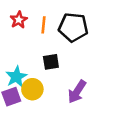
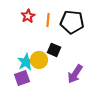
black square: (51, 62) -> (54, 50), turned 32
yellow circle: (32, 89) -> (39, 60), moved

